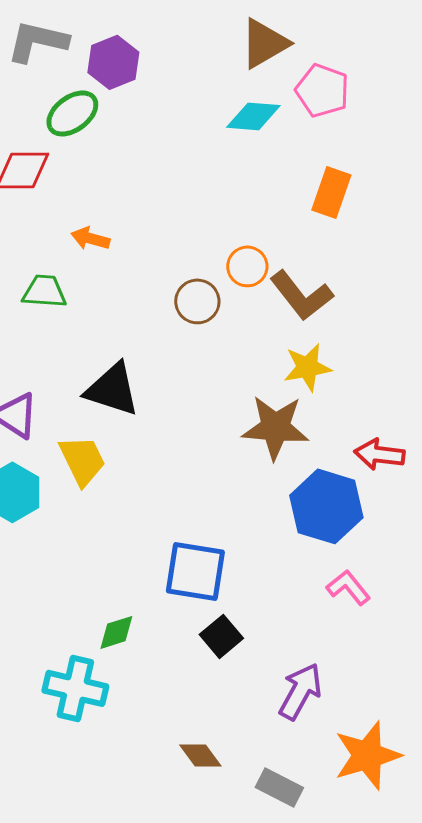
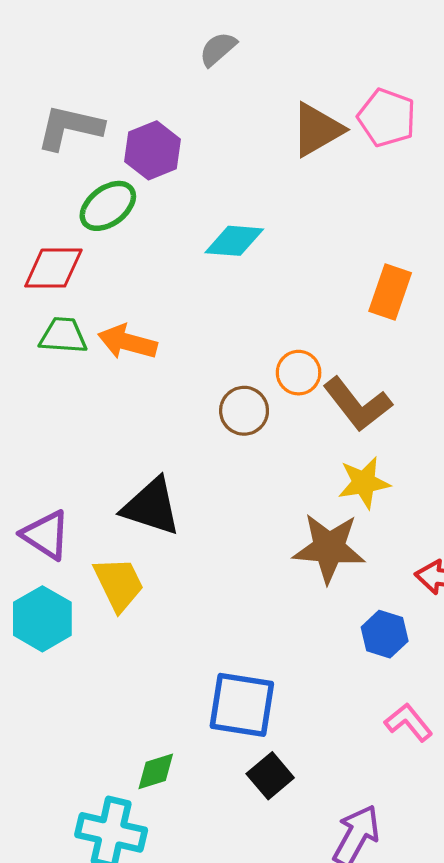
pink pentagon: (322, 90) -> (387, 118), moved
cyan diamond: (253, 116) -> (234, 241), moved
orange arrow: (90, 238) -> (127, 342), size x1.4
green trapezoid: (44, 291) -> (63, 336), moved
blue hexagon: (326, 506) -> (385, 634), size x0.6

